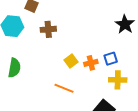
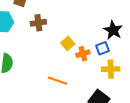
black star: (125, 24) -> (113, 30), moved
yellow square: (71, 61) -> (68, 43), moved

